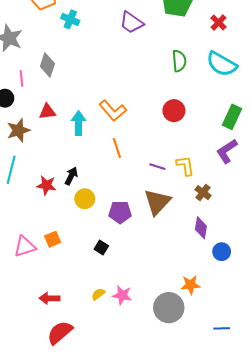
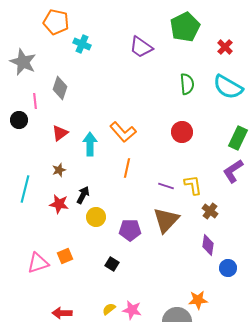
red triangle: (47, 112) -> (60, 133), turned -30
brown star: (18, 130) -> (59, 170), moved, size x0.6
orange line: (117, 148) -> (127, 168), turned 30

